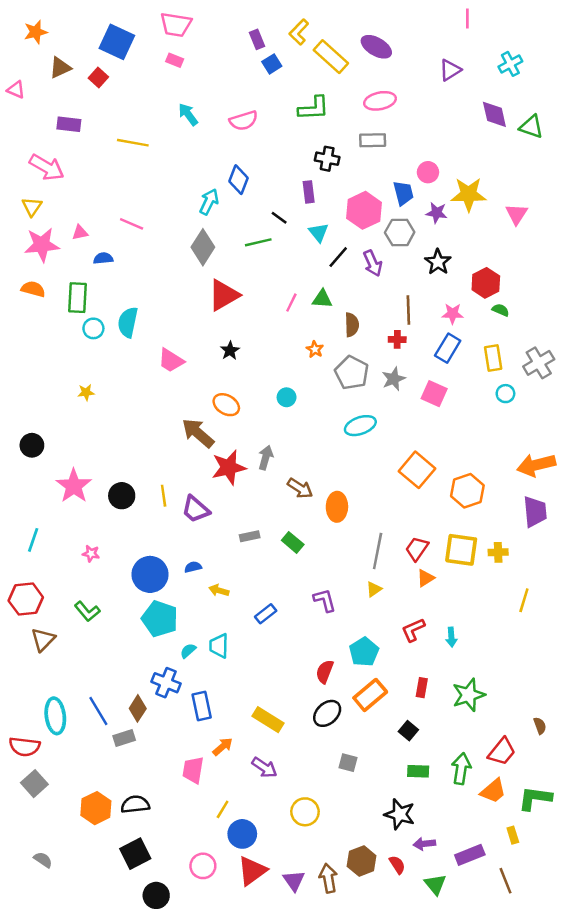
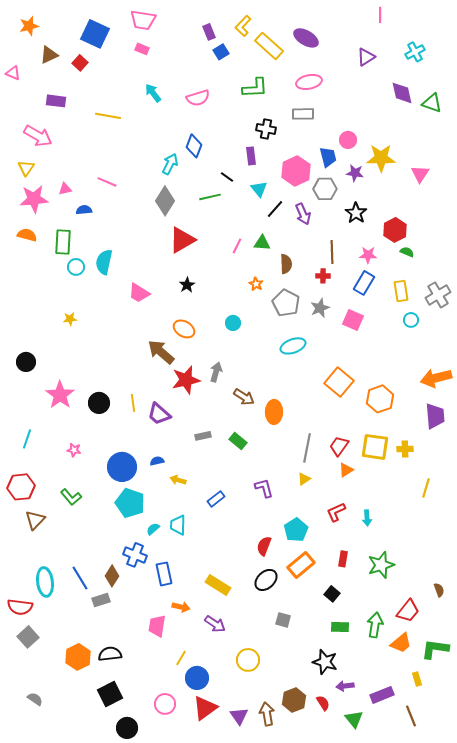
orange arrow: (223, 747) -> (181, 607), turned 54

